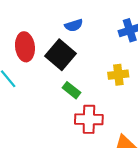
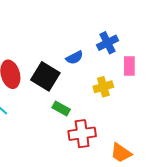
blue semicircle: (74, 25) -> (74, 58), moved

